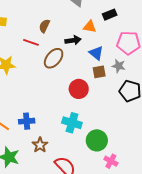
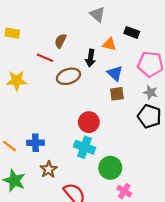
black rectangle: (110, 15) -> (132, 32), turned 40
black arrow: (73, 40) -> (91, 58), turned 105
brown ellipse: (54, 58) -> (68, 76), turned 30
gray star: (119, 66) -> (151, 92), moved
red circle: (79, 89) -> (89, 122), moved

